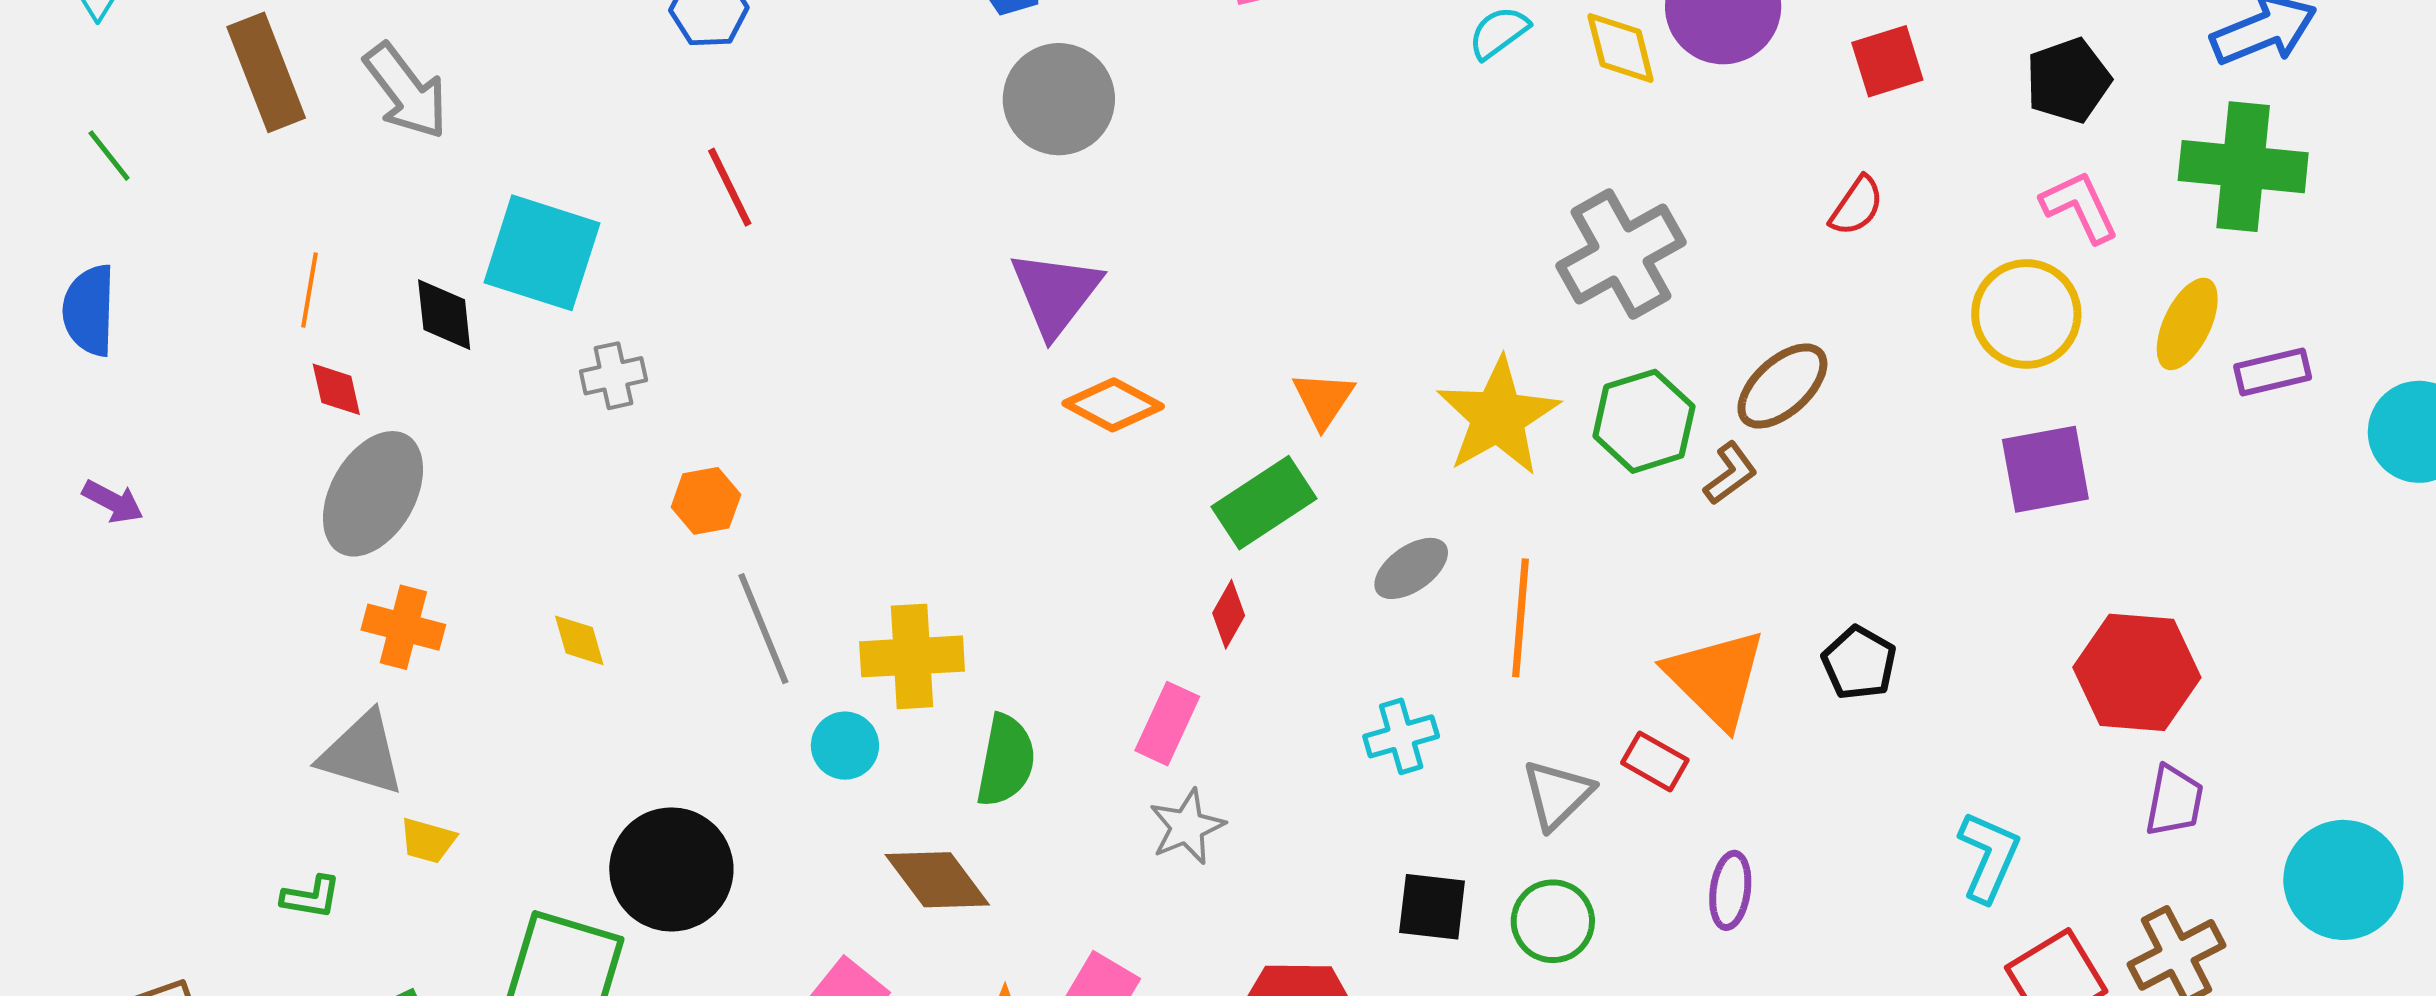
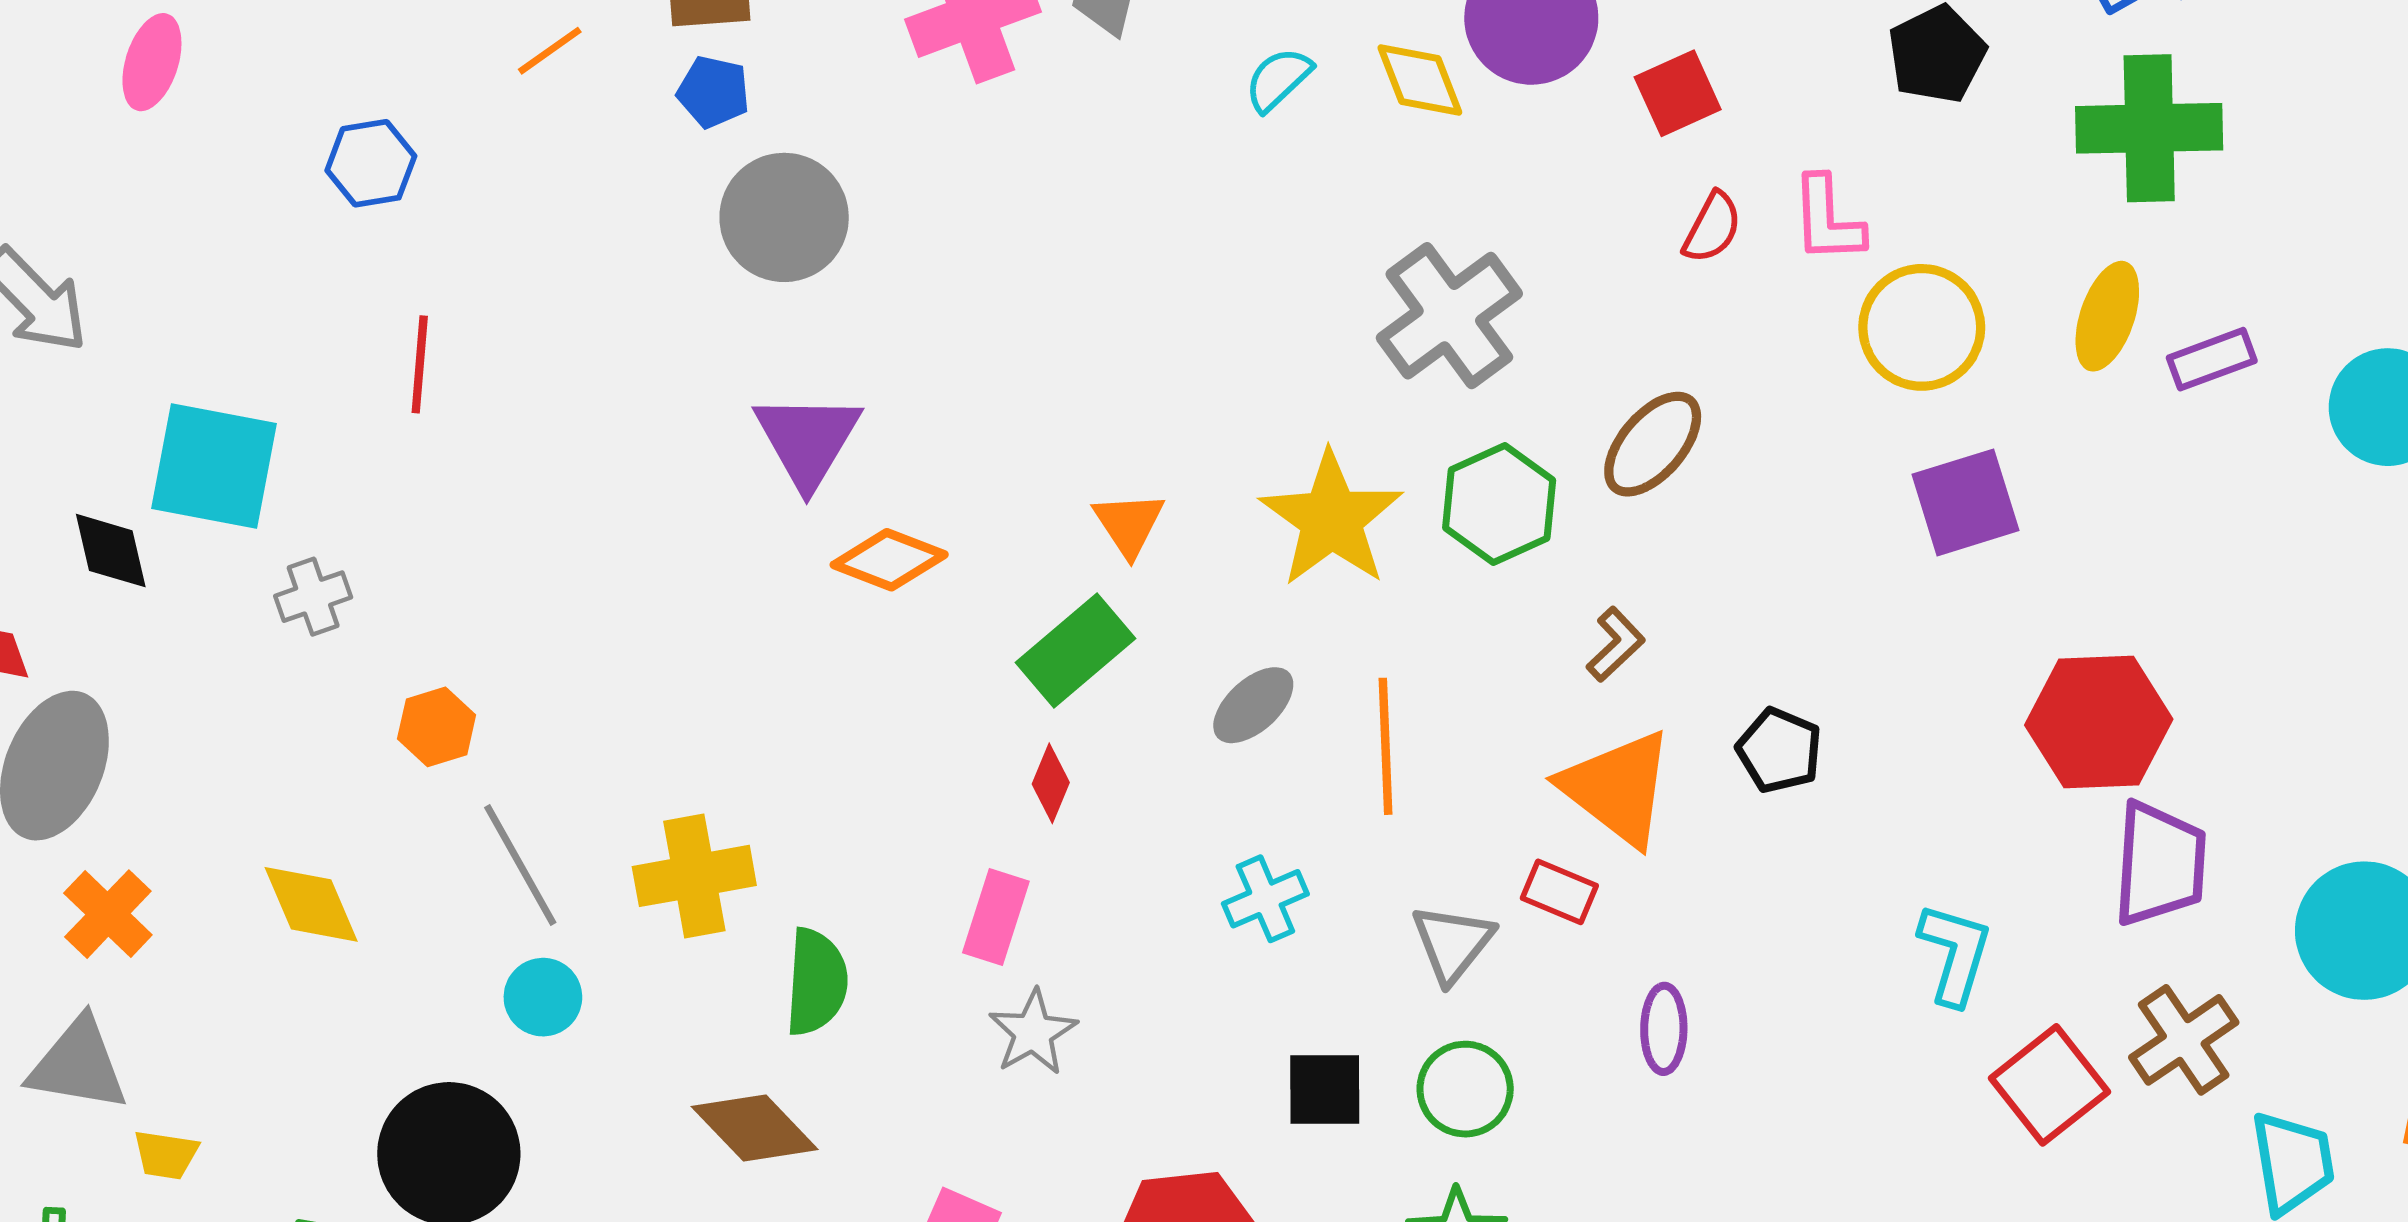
red square: (1887, 61) -> (1678, 93), moved
red line: (730, 187) -> (420, 364), turned 38
pink L-shape: (2080, 207) -> (1827, 219), moved, turned -150
brown L-shape: (1730, 473) -> (1616, 644), moved
orange cross: (403, 627) -> (108, 914), turned 36
yellow diamond: (579, 640) -> (311, 904), size x1.5
cyan circle: (845, 746) -> (543, 997), moved
purple trapezoid: (2174, 801) -> (2160, 864), size x1.5

